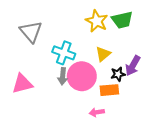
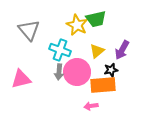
green trapezoid: (122, 20) -> (96, 19), moved
yellow star: (97, 21) -> (77, 25), moved
purple arrow: (133, 66) -> (122, 50), moved
orange rectangle: (109, 90) -> (103, 85), size x1.4

